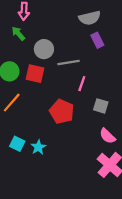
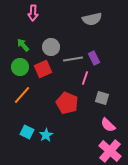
green arrow: (18, 34) -> (23, 45), moved
purple rectangle: (97, 40) -> (94, 58), moved
red square: (35, 74) -> (43, 69), turned -36

